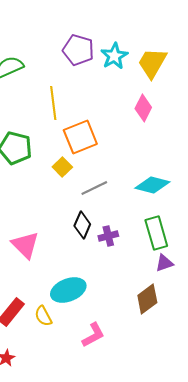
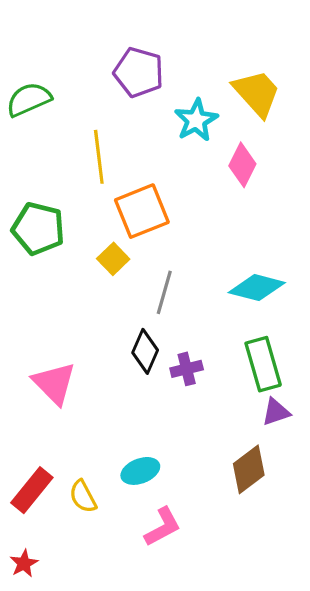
cyan star: (114, 56) -> (196, 120), moved
yellow trapezoid: (152, 63) -> (257, 93), turned 108
gray line: (94, 188) -> (164, 292), turned -48
cyan ellipse: (68, 290) -> (140, 471), moved, size x0.7

